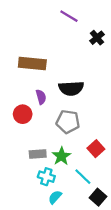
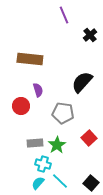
purple line: (69, 16) -> (64, 15), turned 36
black semicircle: (71, 88) -> (82, 82), moved, turned 135
cyan line: (83, 177) -> (60, 181), moved
cyan semicircle: (55, 197) -> (38, 183), moved

